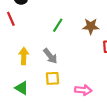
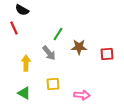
brown star: (91, 26) -> (79, 47), moved
gray arrow: (50, 56) -> (49, 53), moved

